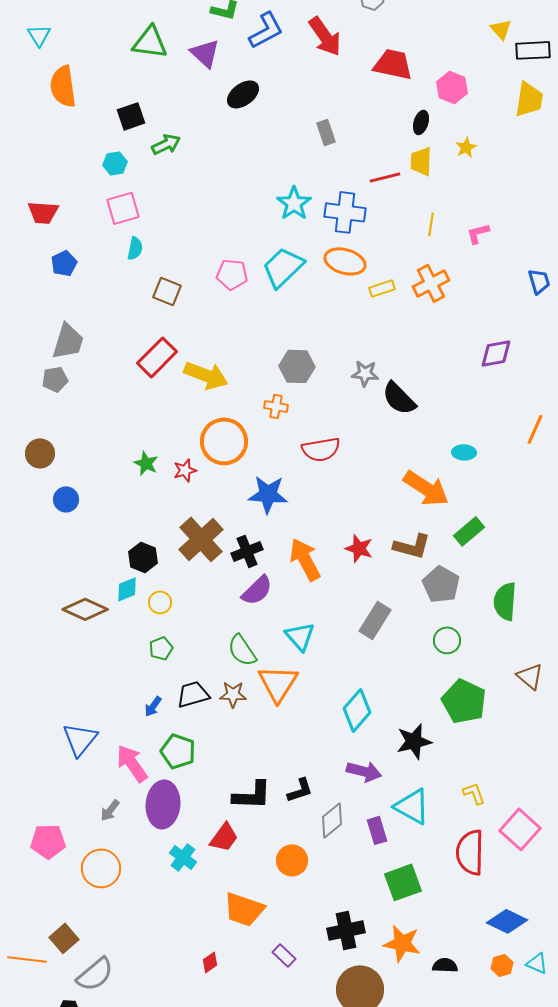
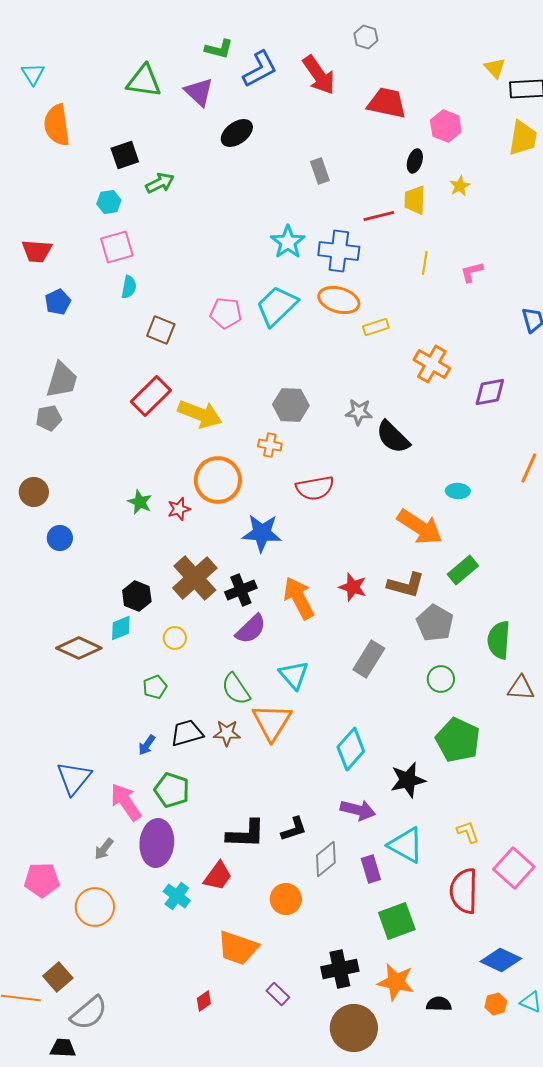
orange cross: (431, 283) -> (432, 364), moved, turned -33
yellow circle: (160, 602) -> (175, 638), moved
brown triangle: (530, 676) -> (521, 688), moved, turned -36

